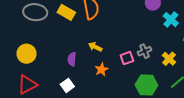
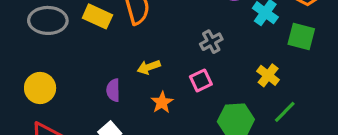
yellow arrow: (95, 47) -> (149, 67), turned -40
gray cross: (145, 51) -> (211, 42), moved

